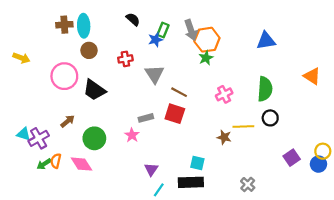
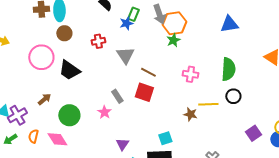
pink cross: (224, 94) -> (190, 74), turned 35
gray rectangle: (146, 118) -> (117, 96), turned 72
cyan square: (197, 163) -> (165, 138), turned -32
green arrow: (44, 164) -> (10, 139), moved

